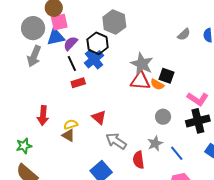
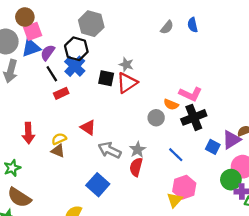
gray star: (142, 64) -> (126, 65), size x0.6
black square: (166, 76) -> (106, 78), moved
red triangle: (140, 81) -> (127, 83), turned -30
orange semicircle: (157, 84) -> (171, 104), moved
gray star: (155, 143) -> (138, 150), moved
red semicircle: (139, 160) -> (136, 167), turned 30

